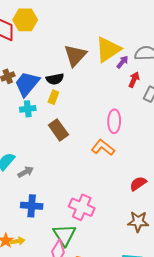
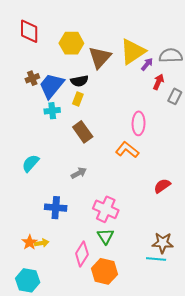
yellow hexagon: (25, 20) -> (71, 43), moved
gray arrow: (26, 172) -> (79, 173), moved
brown star: (138, 222) -> (163, 243), moved
green triangle: (65, 235) -> (105, 236), moved, size x0.7

